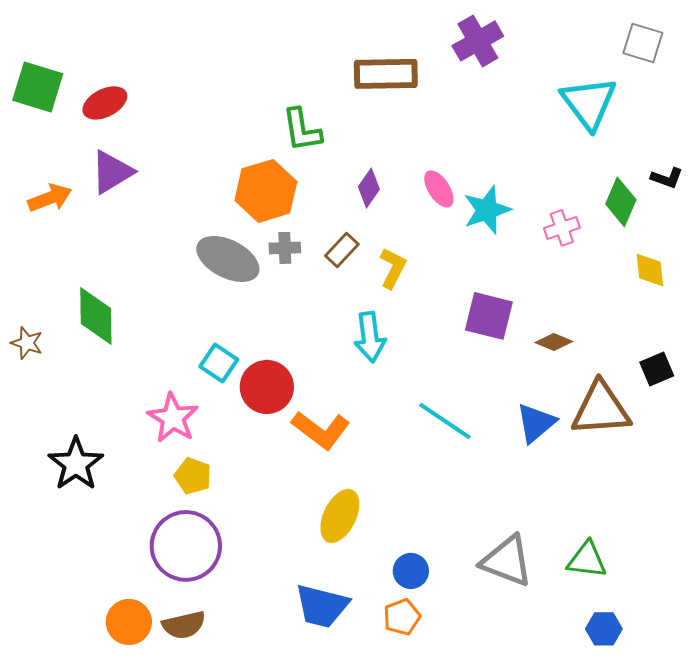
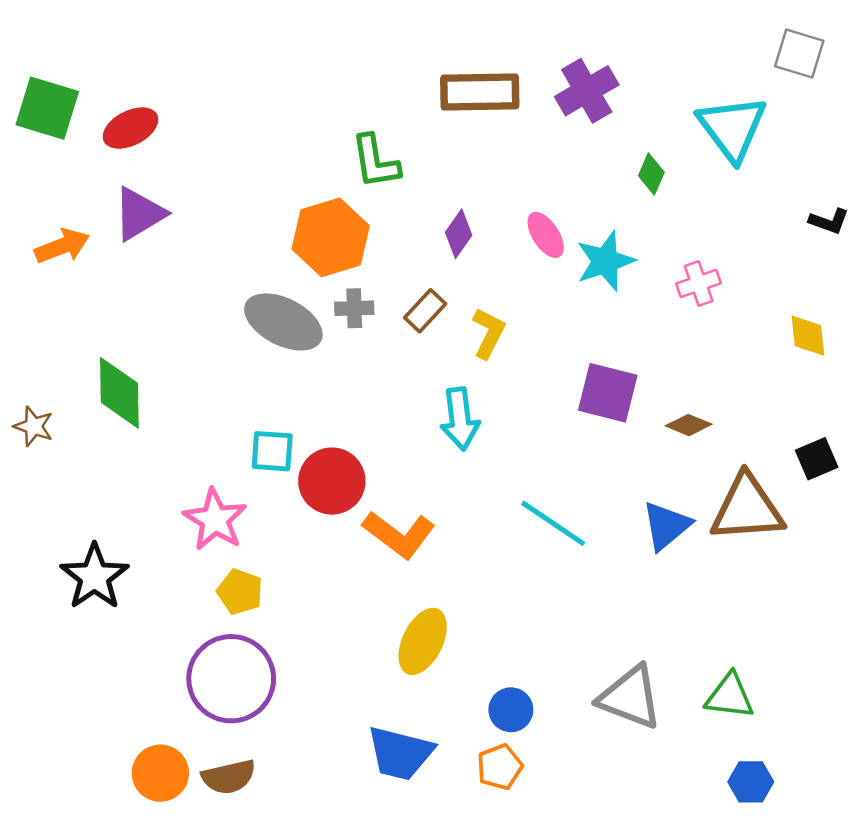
purple cross: (478, 41) -> (587, 91), moved
green diamond: (621, 202) -> (651, 174), moved, size x0.7
cyan square: (219, 363) -> (272, 451), turned -30

